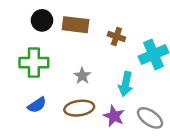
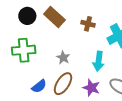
brown rectangle: (76, 25) -> (54, 17), turned 40
blue semicircle: (37, 105) -> (39, 86), moved
brown ellipse: (79, 108) -> (63, 84), turned -45

